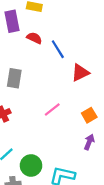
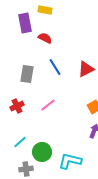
blue line: (58, 49) -> (55, 67), moved
pink line: (52, 110) -> (48, 105), moved

